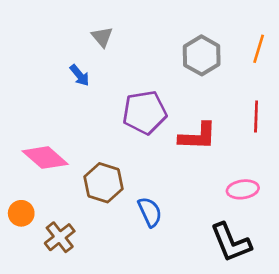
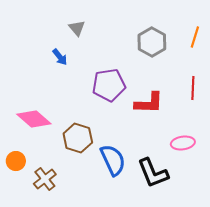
blue semicircle: (150, 212) -> (113, 160), size x1.4
black L-shape: (231, 242) -> (153, 173), moved

